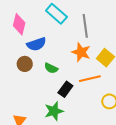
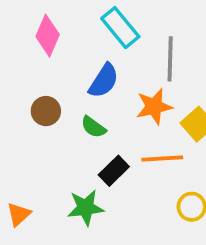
blue semicircle: (36, 44) -> (104, 81), moved, turned -48
orange star: (81, 52) -> (154, 107), turned 30

